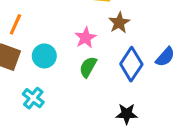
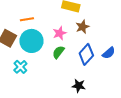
orange line: (15, 24) -> (27, 19), moved, turned 48
cyan circle: (44, 56) -> (31, 41), size x1.5

